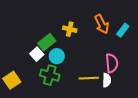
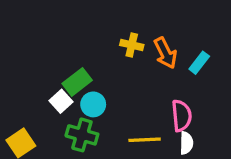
yellow cross: (70, 29) -> (132, 45), moved
white semicircle: (107, 80) -> (186, 143), moved

